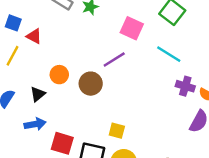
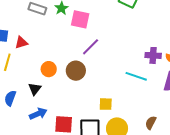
pink square: (132, 28) -> (80, 19), moved
red triangle: (34, 36) -> (21, 43), turned -32
cyan line: (169, 54) -> (136, 76), moved

